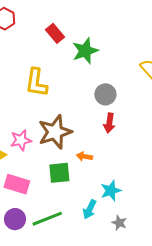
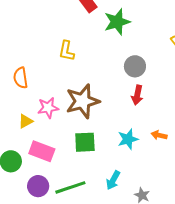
yellow L-shape: (36, 83) -> (67, 51), size x0.7
orange arrow: (84, 156) -> (159, 135), moved
cyan star: (111, 191) -> (128, 139), moved

